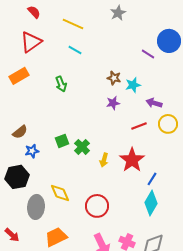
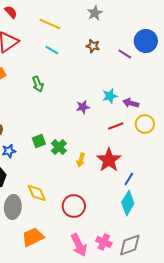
brown star: (114, 78) -> (93, 46), moved
cyan star: (133, 85) -> (110, 96), moved
purple star: (113, 103) -> (83, 107), moved

